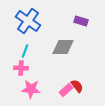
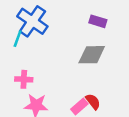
gray diamond: (63, 47) -> (92, 55), moved
cyan line: (25, 51) -> (18, 39), moved

